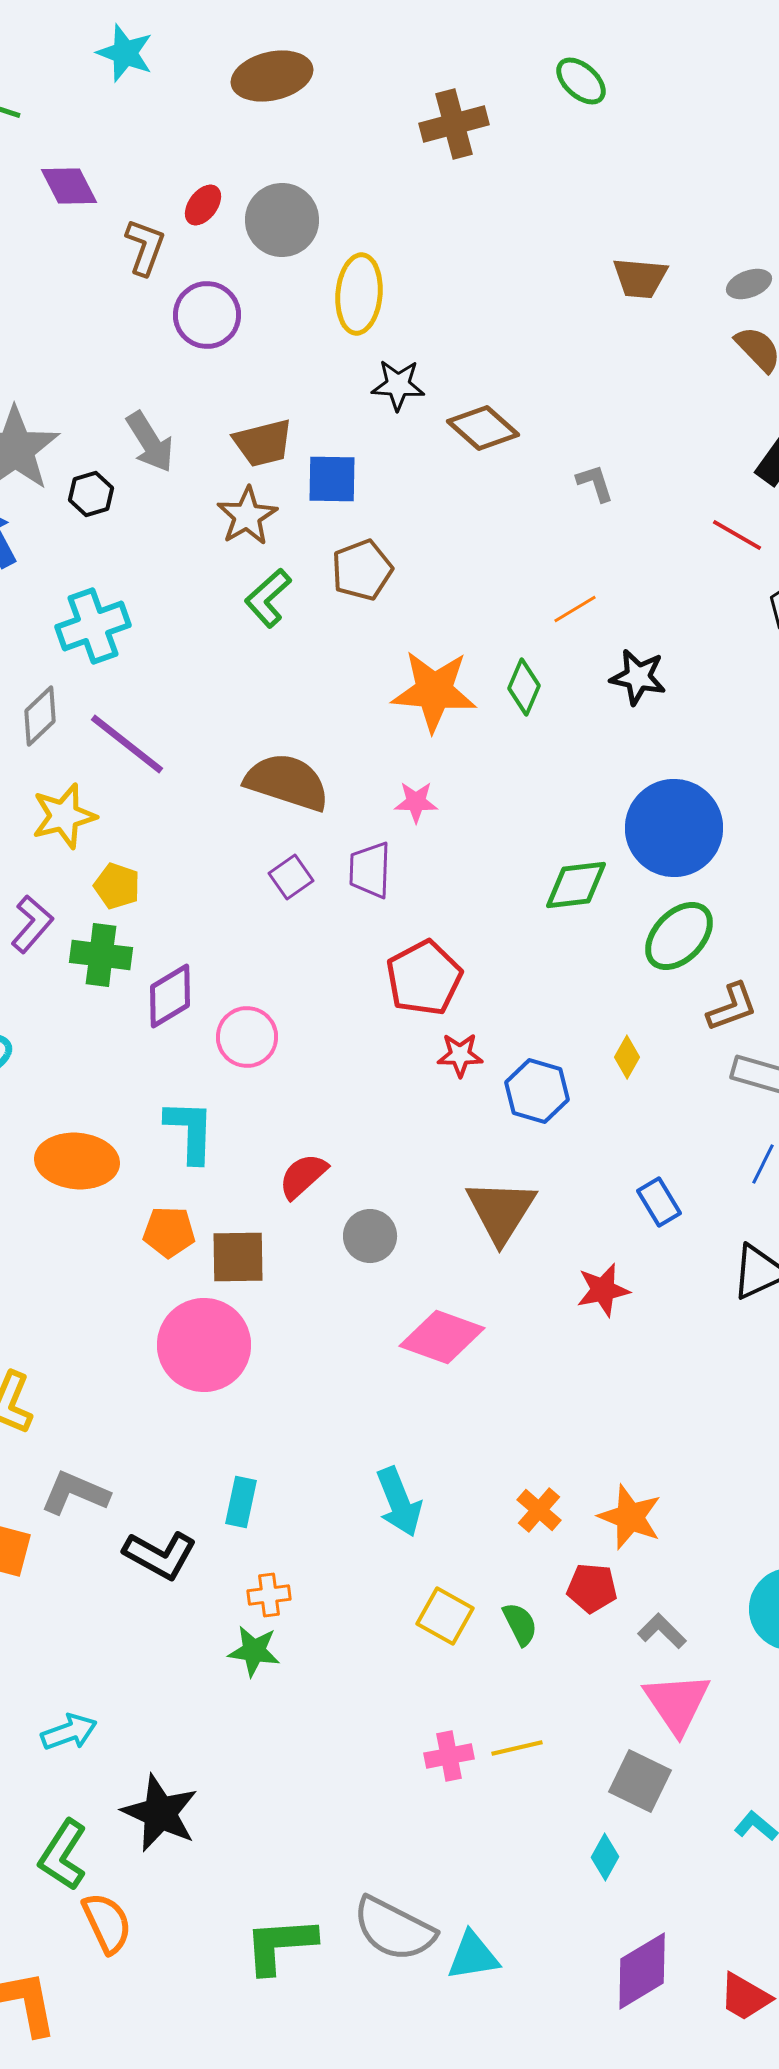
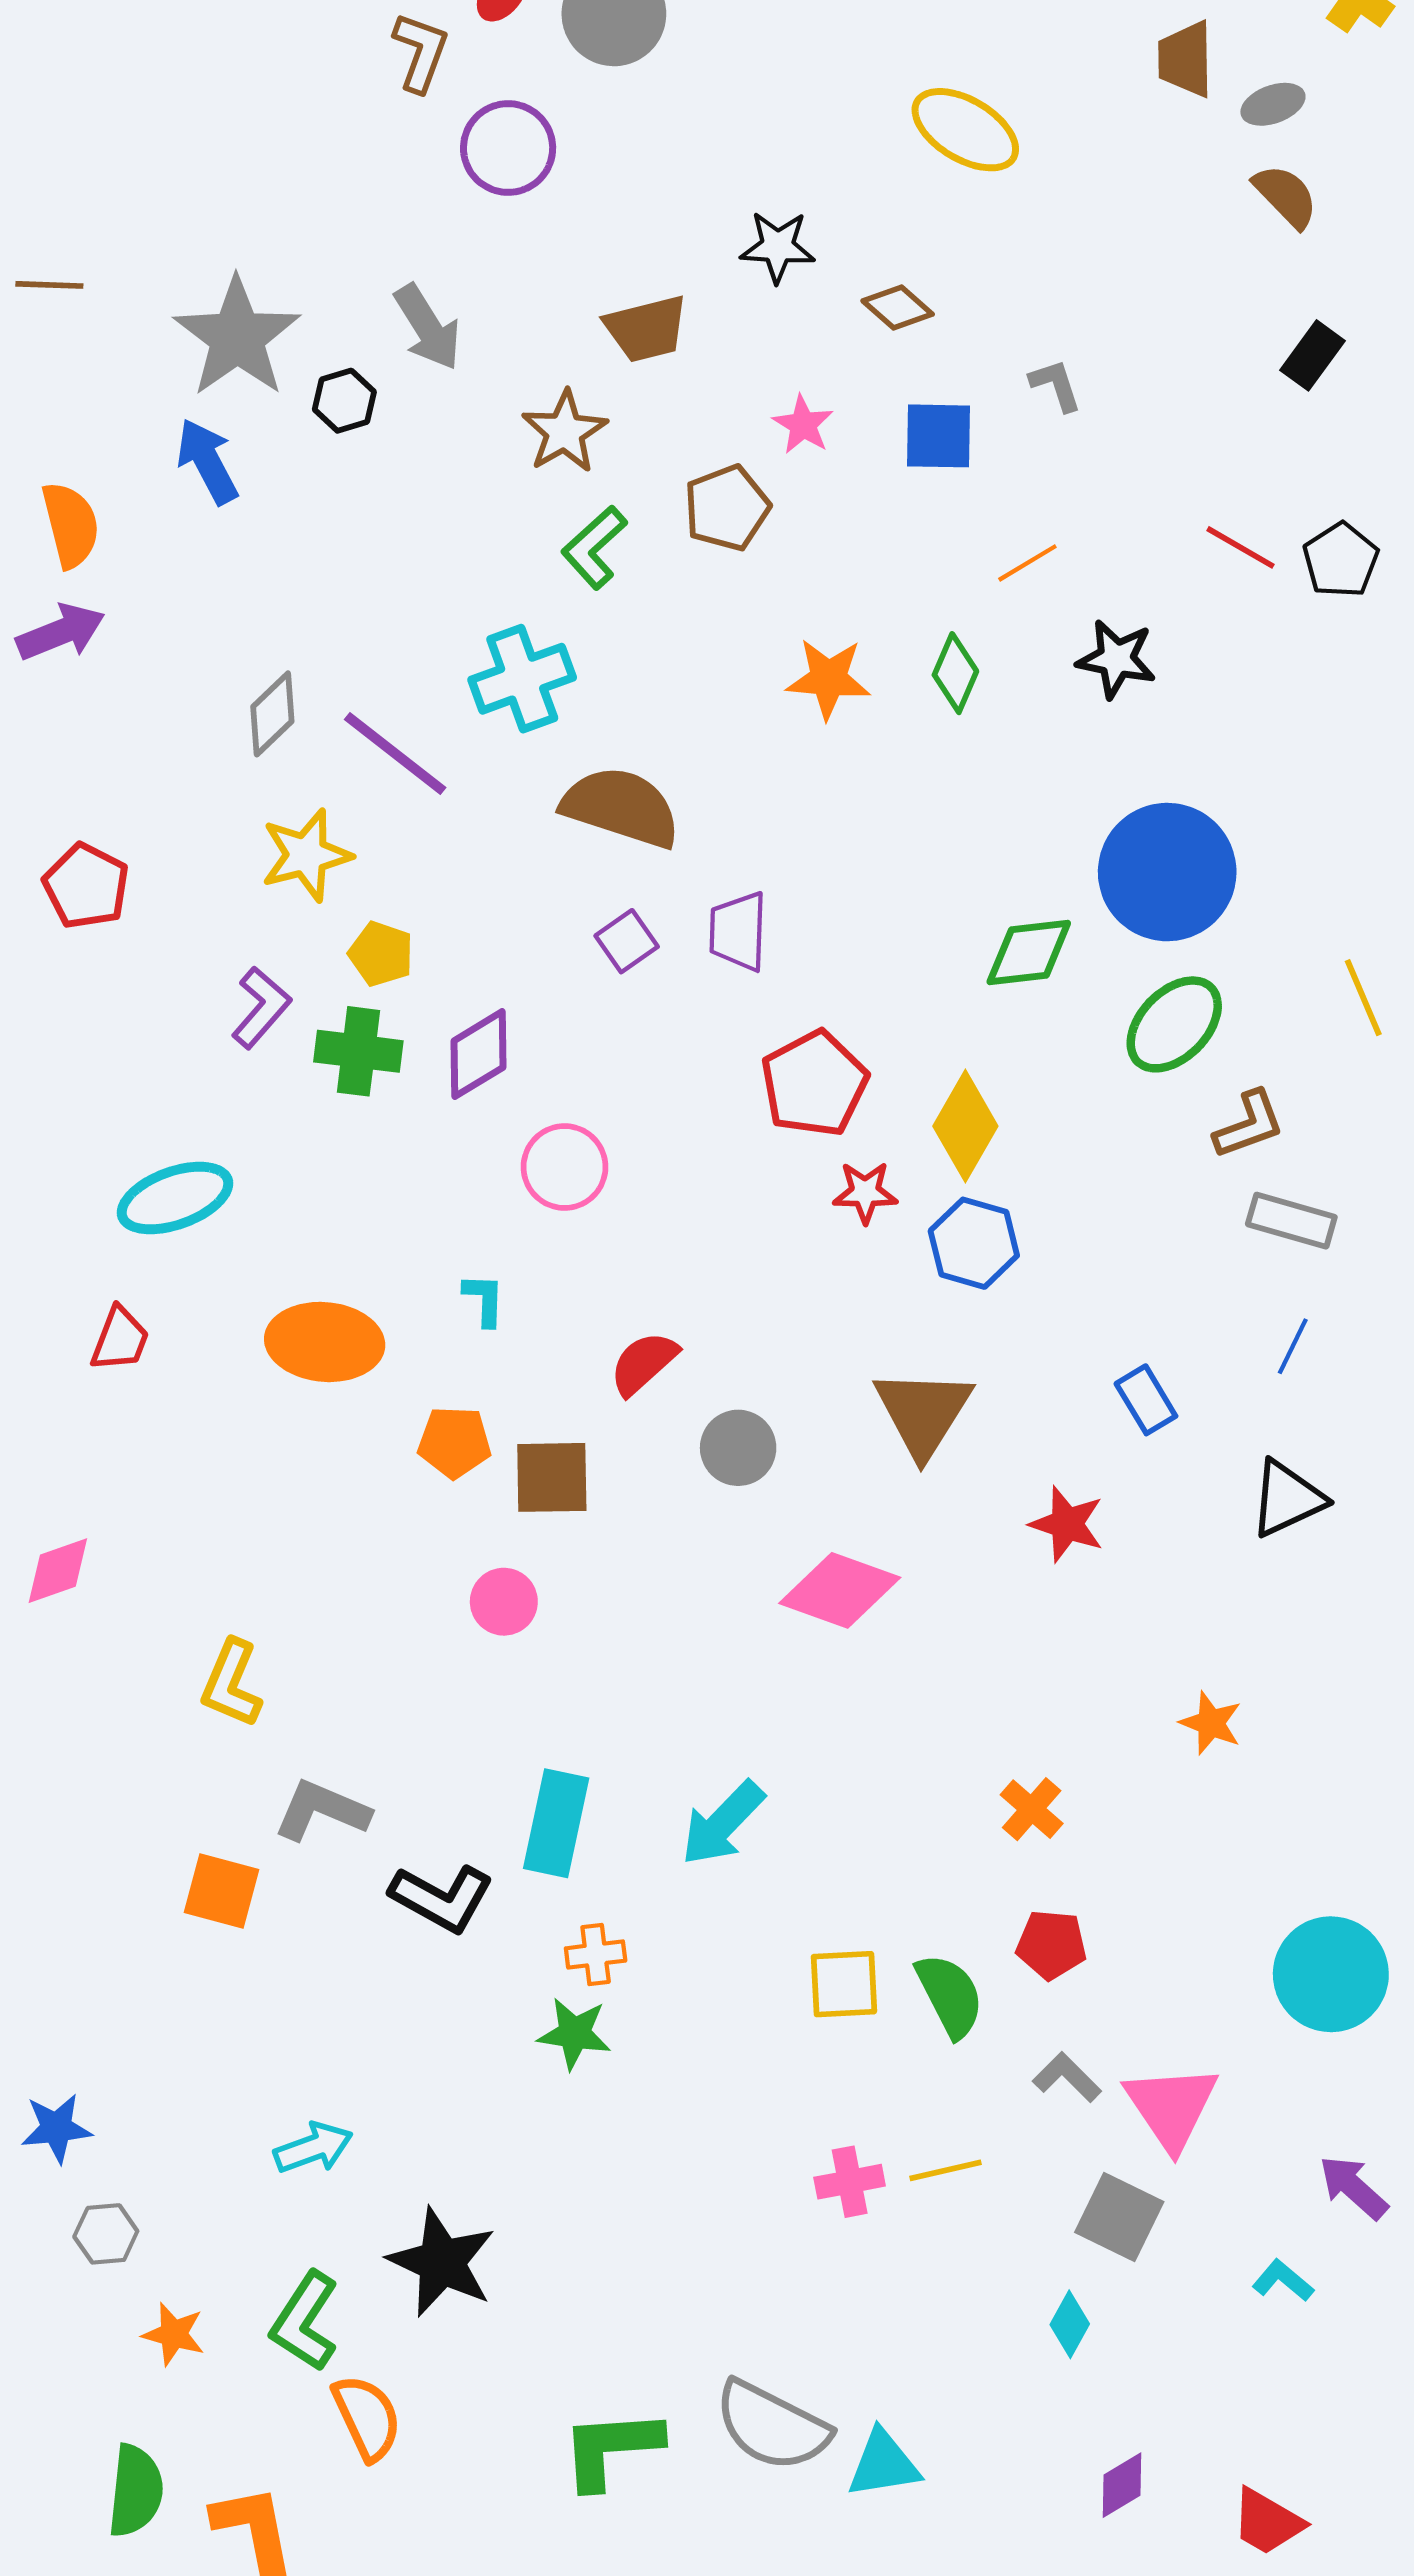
brown trapezoid: (640, 278) -> (1185, 59), moved, turned 84
yellow ellipse: (359, 294) -> (965, 130), moved, turned -64
brown diamond: (483, 428) -> (898, 307), size x0.7
brown trapezoid: (263, 443) -> (646, 329), moved
blue square: (332, 479) -> (939, 436), moved
red line: (737, 535) -> (1241, 547), moved
cyan cross: (93, 626) -> (522, 679), moved
orange star: (434, 691) -> (828, 679), size x0.7
pink star: (416, 802) -> (803, 425), moved, turned 30
purple diamond: (170, 996) -> (478, 1054), moved
yellow diamond: (627, 1057) -> (965, 1126), moved, size x1.8
cyan L-shape: (190, 1131) -> (484, 1300), size x0.6
red star: (603, 1290) -> (1067, 1524), turned 30
pink circle: (204, 1345) -> (504, 1602), size x0.5
cyan rectangle: (241, 1502) -> (556, 1823), size x1.5
cyan arrow: (399, 1502) -> (723, 1823), moved, turned 66
orange cross: (539, 1510) -> (1032, 1809), moved
orange star: (630, 1517) -> (1211, 1723), moved, size x0.7
yellow square: (445, 1616) -> (844, 1984), turned -32
green semicircle: (520, 1624) -> (950, 1995), size x1.4
gray L-shape: (662, 1631) -> (1067, 2077), moved
purple diamond: (642, 1971) -> (1122, 2485), size x0.6

